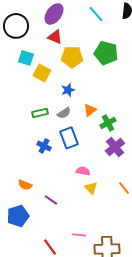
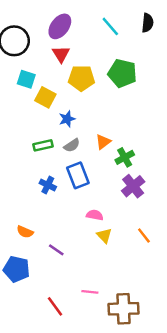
red triangle: (55, 37) -> (61, 54), turned 35
blue star: (68, 90) -> (67, 119), moved
blue pentagon: (18, 216) -> (17, 269), turned 30

